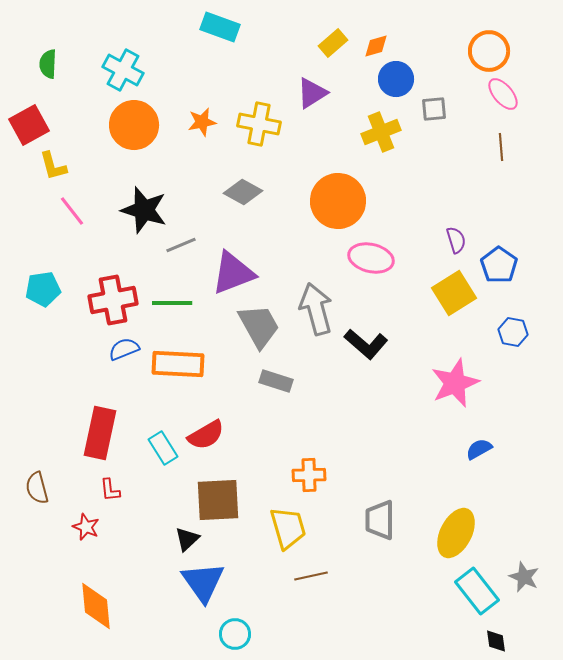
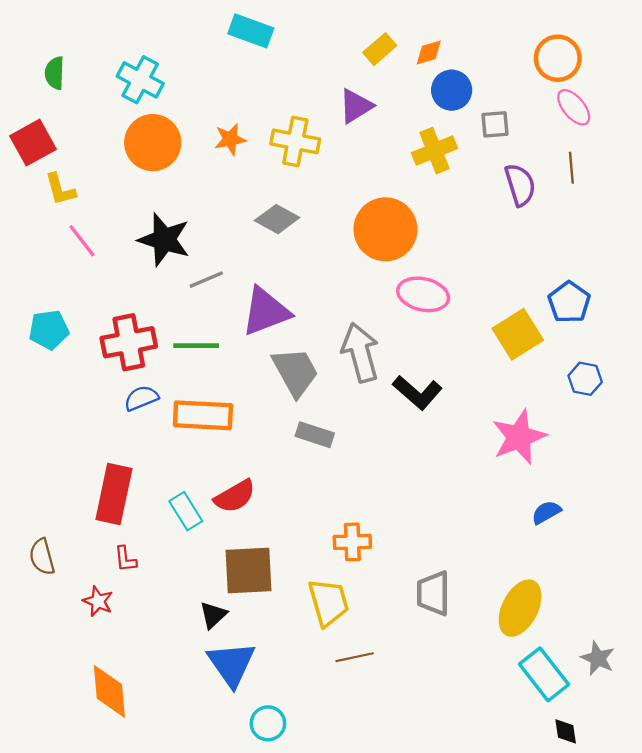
purple semicircle: (456, 240) -> (520, 185), moved, size x1.4

